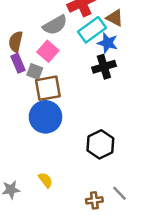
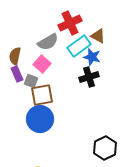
black hexagon: (100, 144) -> (105, 148), moved

